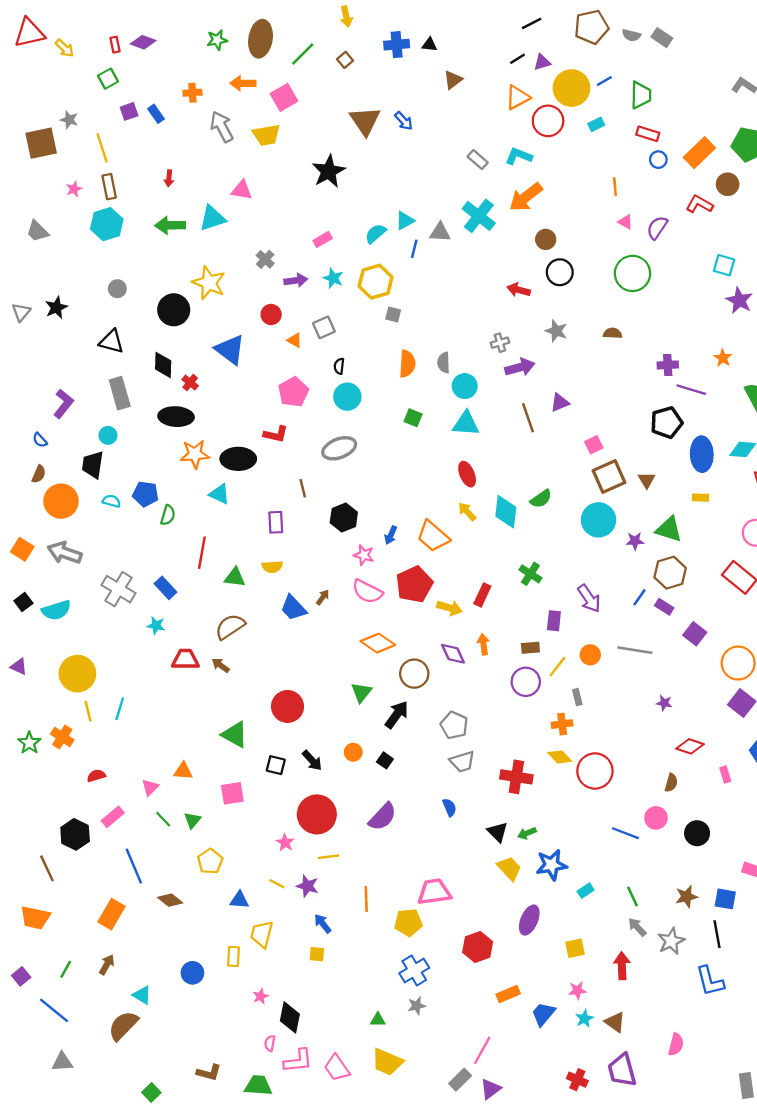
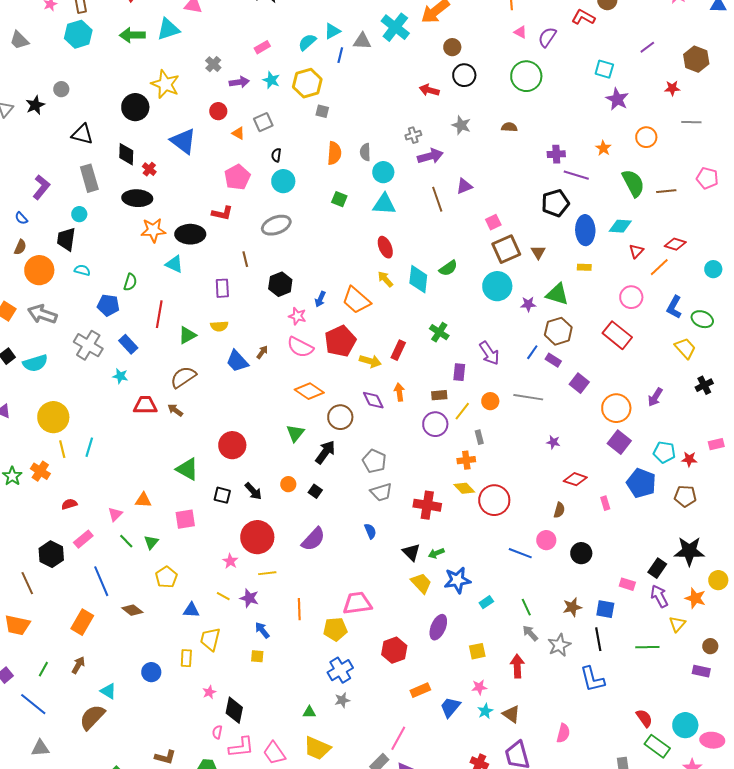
gray circle: (117, 289) -> (61, 89), moved
blue pentagon: (146, 494) -> (108, 305), moved
green triangle: (235, 577) -> (187, 335), turned -36

